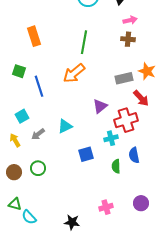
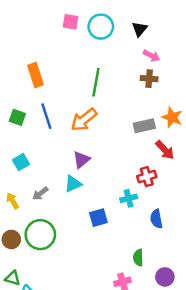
pink arrow: (130, 20) -> (152, 56), turned 40
blue line: (39, 86) -> (46, 116), moved
purple triangle: (100, 106) -> (81, 160), moved
cyan square: (22, 116) -> (21, 162), moved
red cross: (126, 120) -> (147, 177), size x0.7
green semicircle: (116, 166) -> (138, 258), moved
green circle: (38, 168) -> (40, 235), size x1.6

